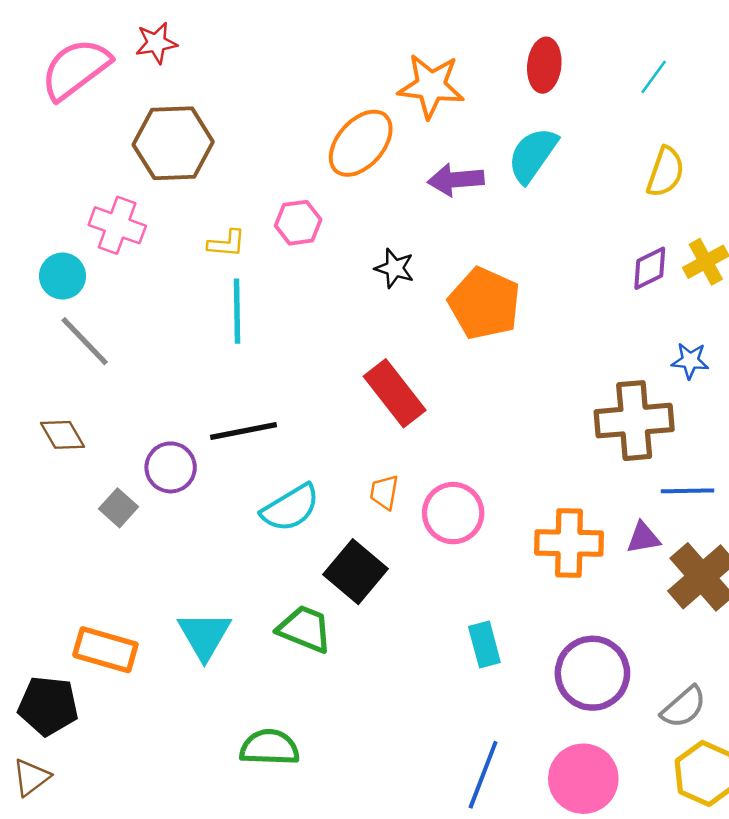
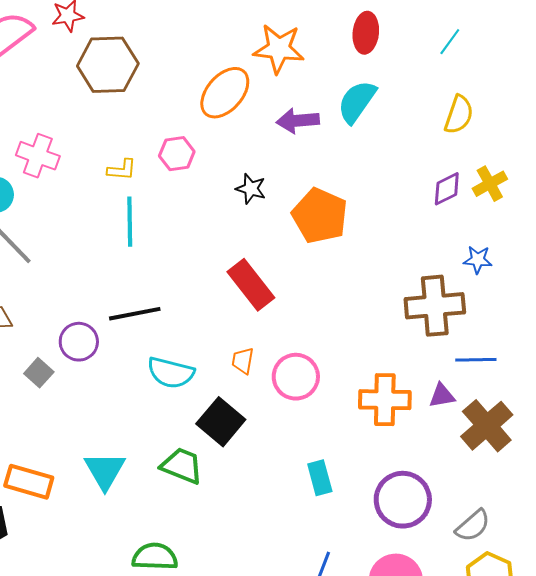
brown hexagon: (173, 143) -> (108, 65), moved
cyan semicircle: (290, 508) -> (171, 373), turned 45

